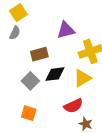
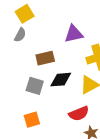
gray square: (30, 81) -> (35, 86), turned -30
orange square: (29, 113) -> (32, 120), turned -35

